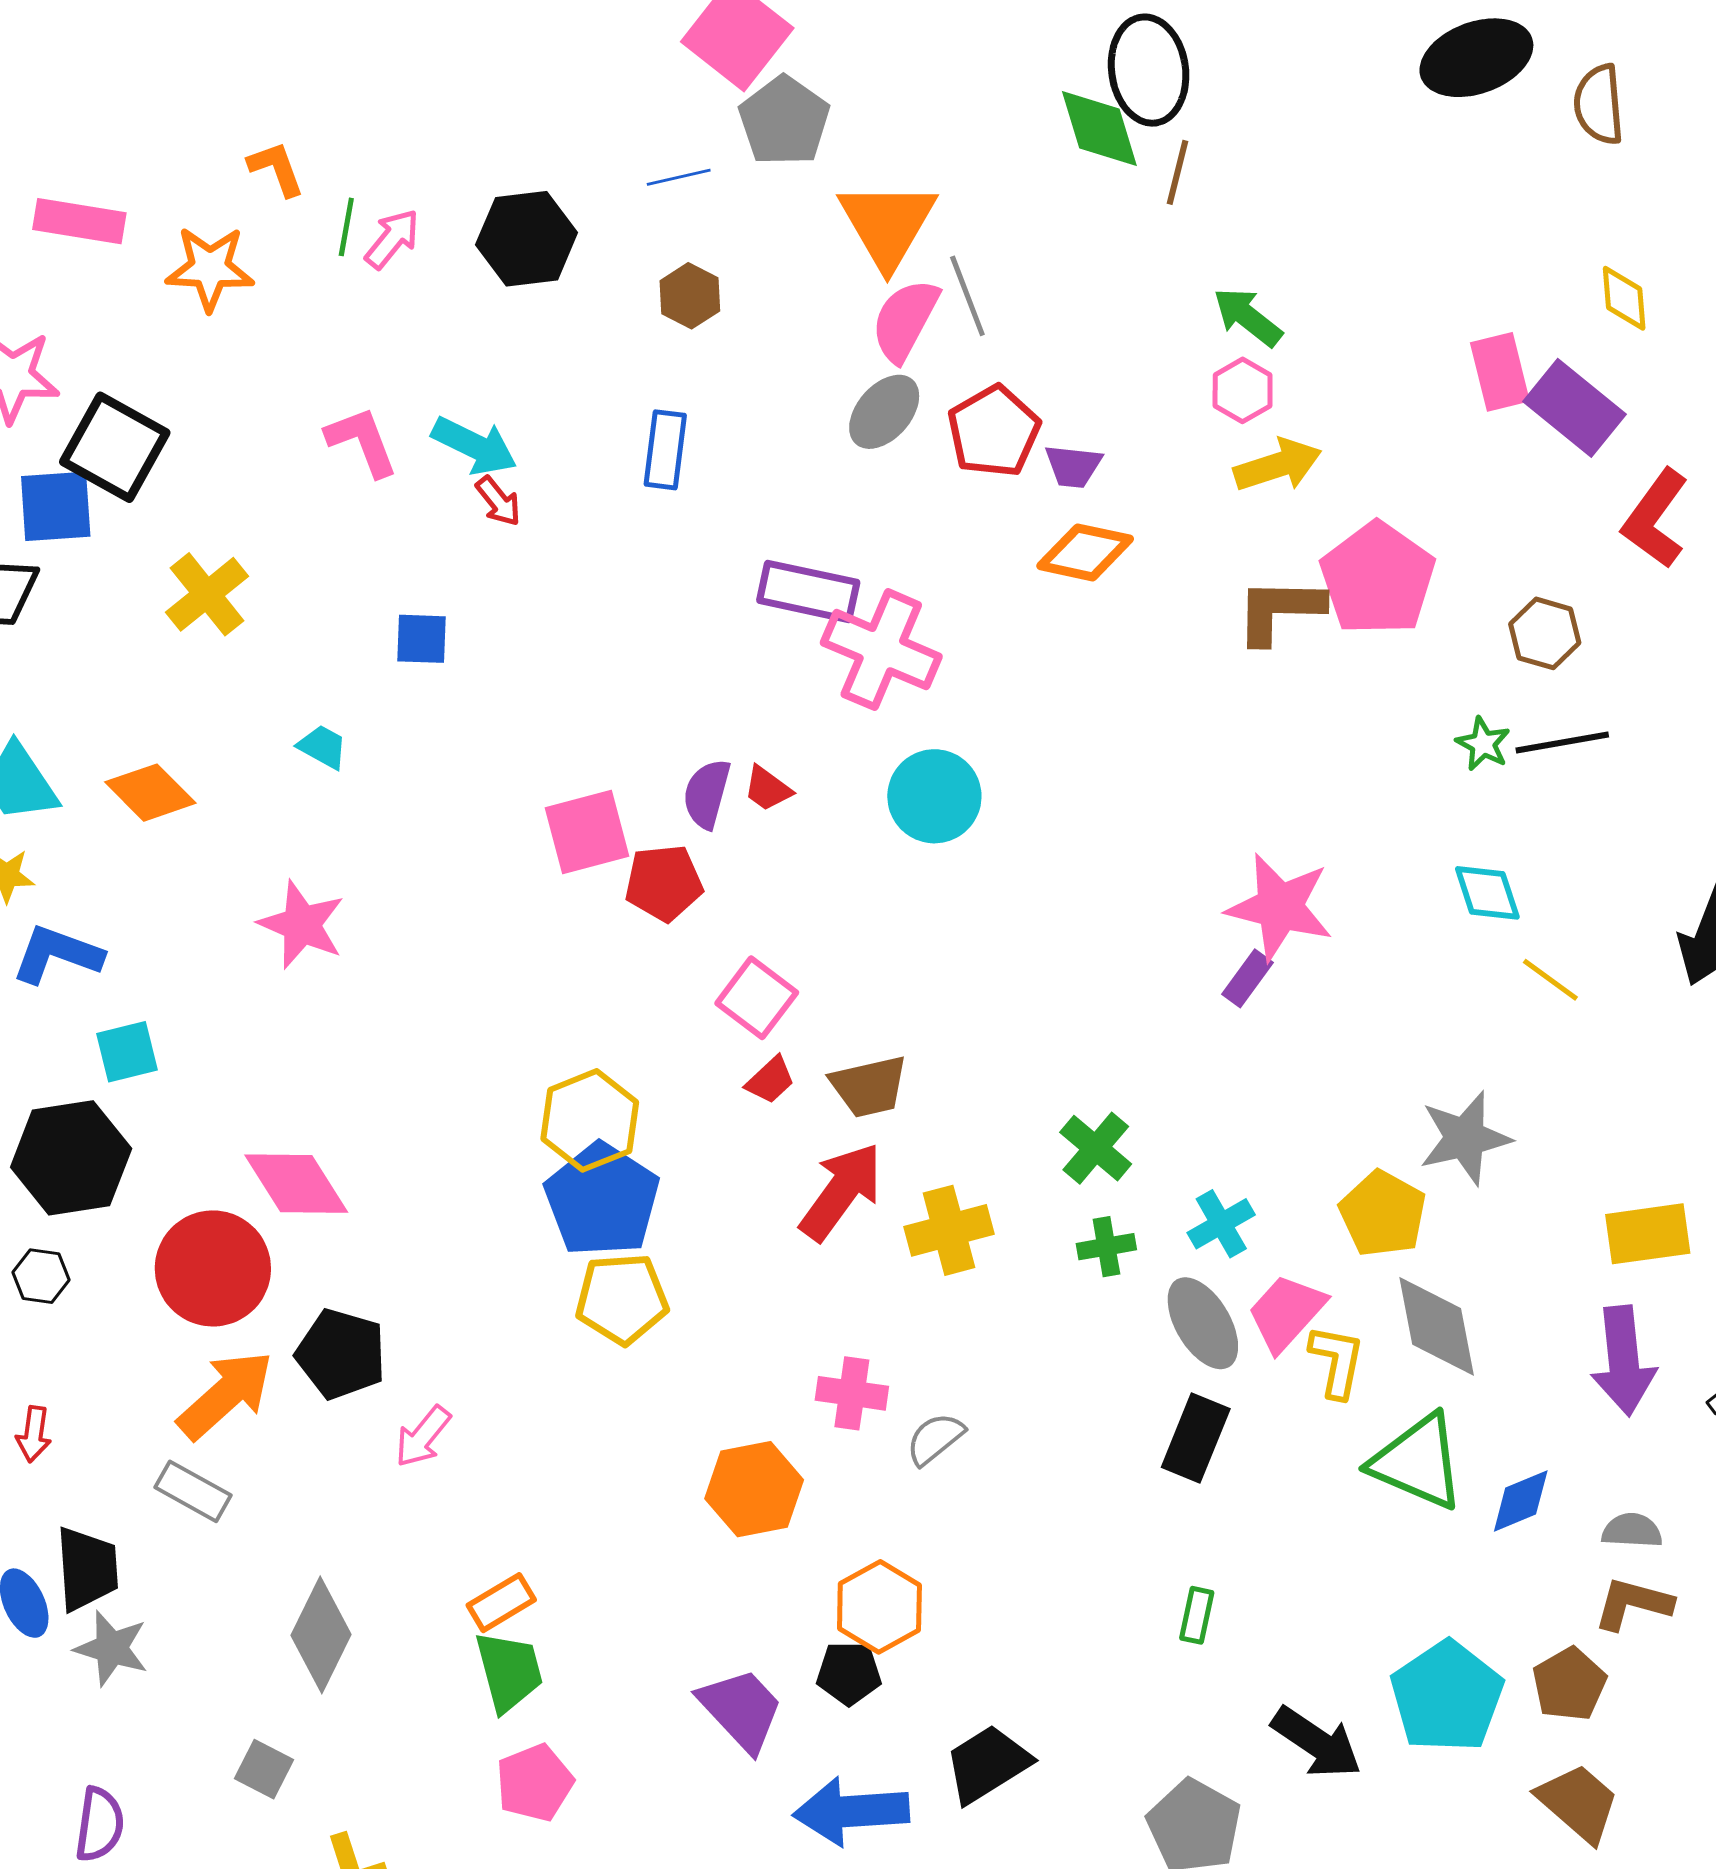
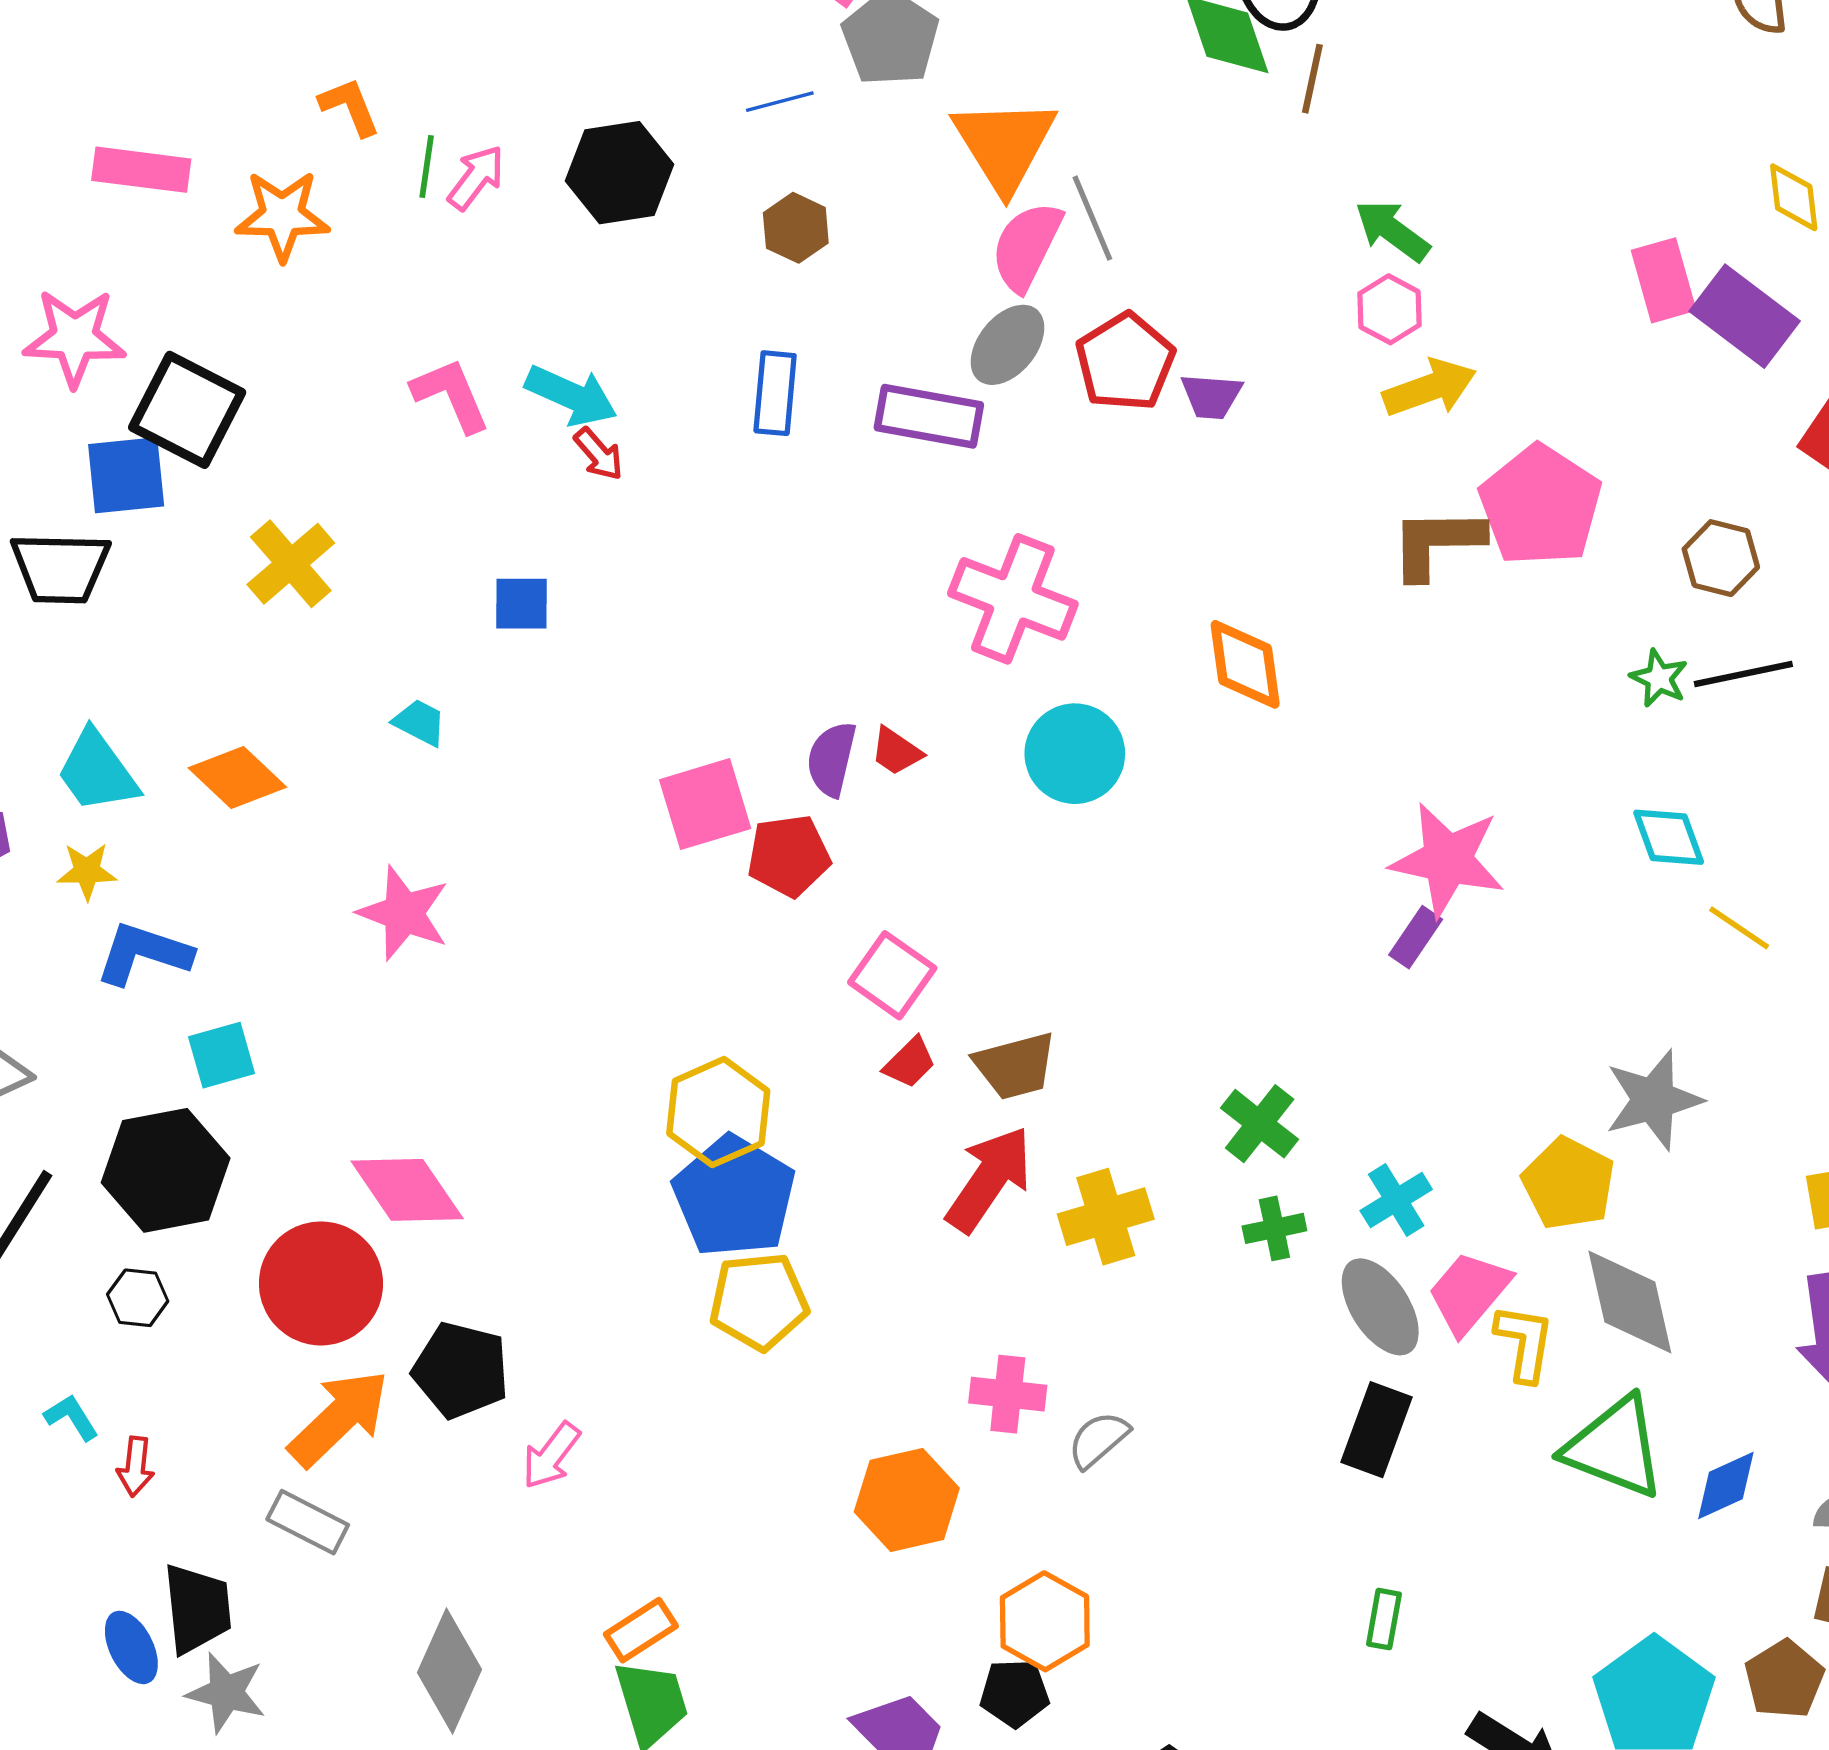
orange diamond: (1085, 552) -> (1245, 664), moved, turned 72
purple rectangle: (808, 591) -> (929, 416), moved

